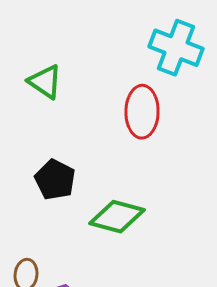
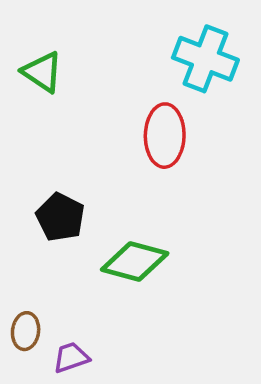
green triangle: (45, 82) -> (42, 72), moved

